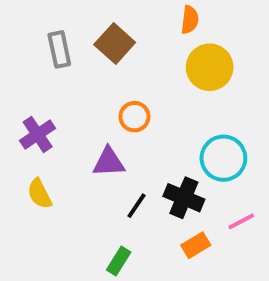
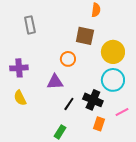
brown square: (115, 43) -> (85, 36), moved, turned -30
yellow circle: (210, 67) -> (113, 52), moved
purple cross: (38, 134) -> (19, 68), turned 30
orange rectangle: (196, 245) -> (99, 124), turned -40

